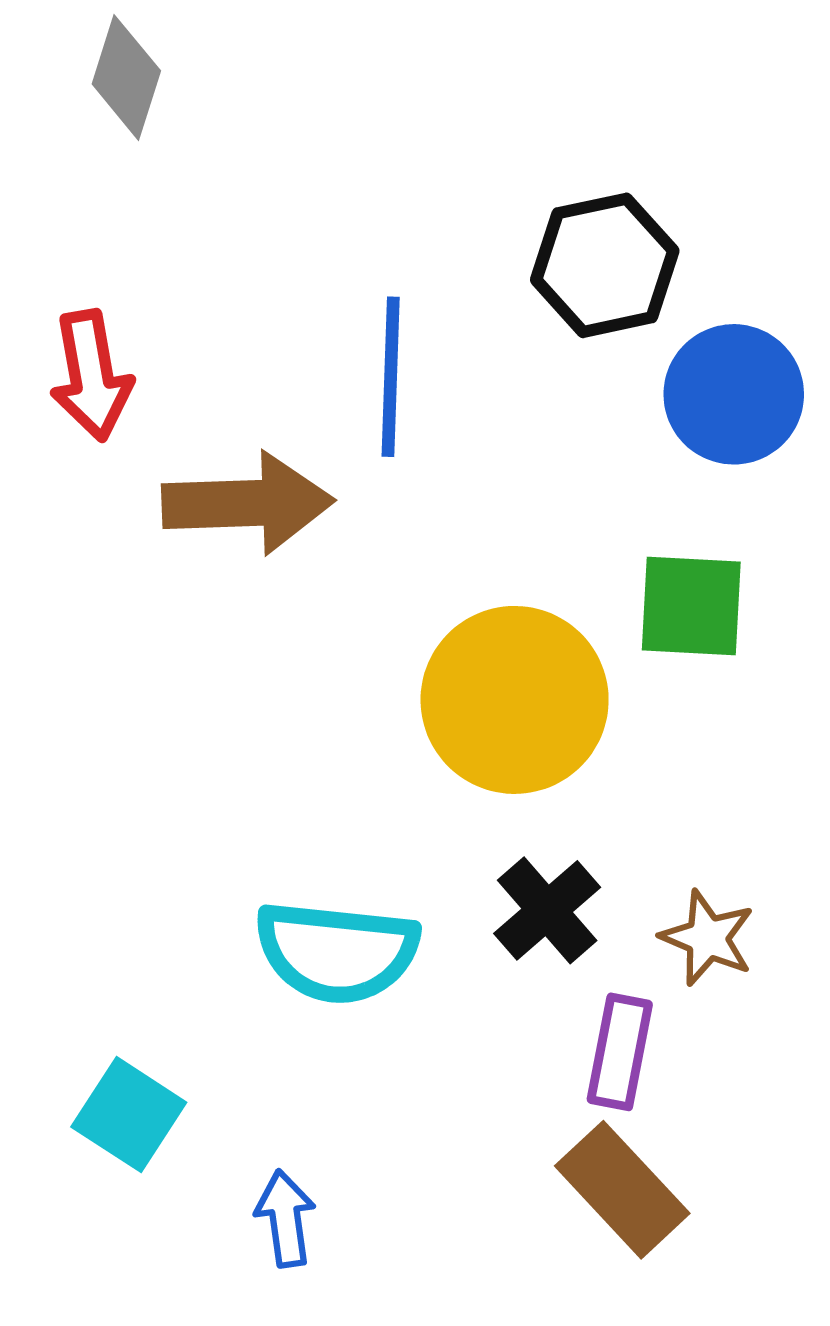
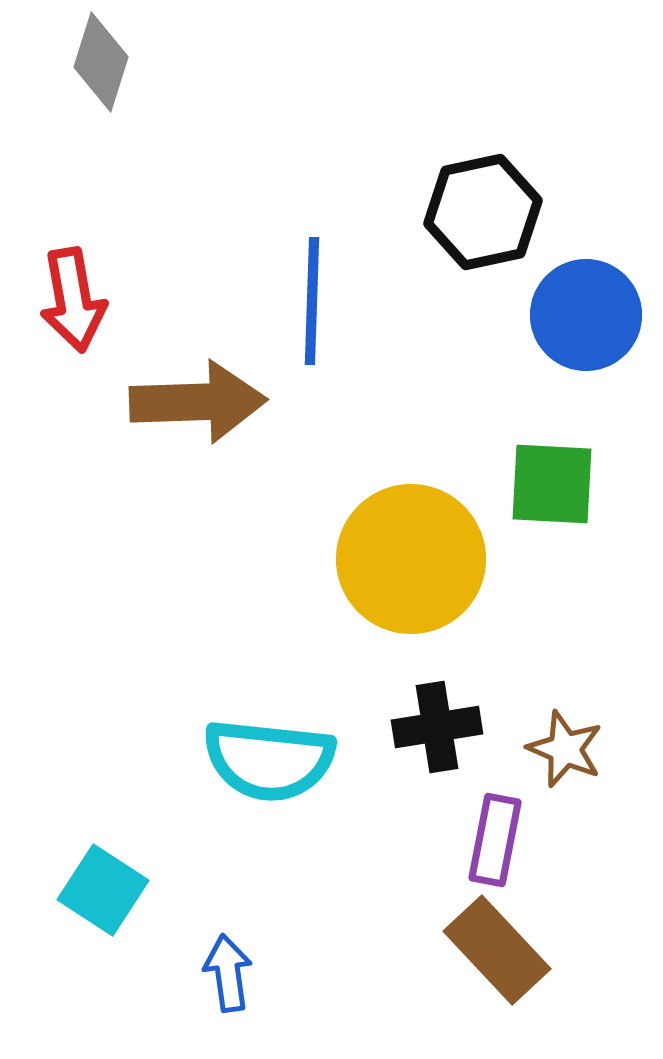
black cross: (547, 910) -> (437, 727), turned 32

